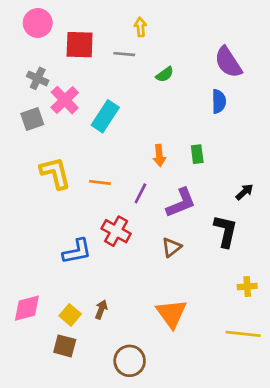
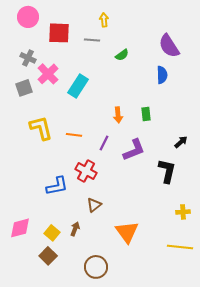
brown triangle: (171, 247) -> (94, 205), moved
brown square: (65, 346) -> (48, 256), turned 30

